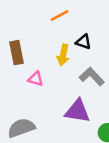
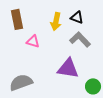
black triangle: (83, 42) -> (77, 17), moved

